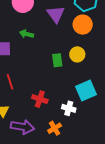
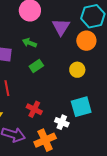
green rectangle: (57, 60) -> (36, 66), moved, turned 56
orange cross: (55, 128) -> (45, 140), size x1.5

